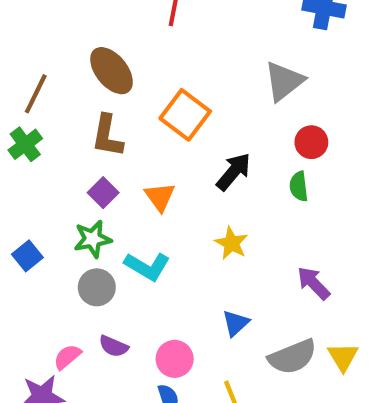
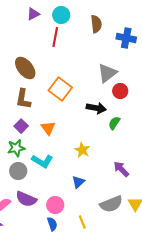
red circle: (311, 142) -> (120, 91), moved
black arrow: (234, 172) -> (96, 108), moved, turned 60
green semicircle: (299, 186) -> (114, 123), turned 40
blue triangle: (236, 323) -> (78, 182), moved
purple semicircle: (114, 346) -> (26, 199), size x1.5

